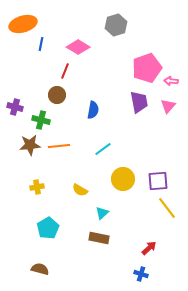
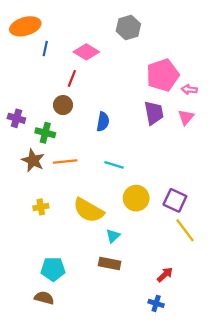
brown star: (30, 145) -> (33, 160), turned 30
cyan line: (103, 149) -> (114, 165), turned 54
purple square: (158, 181) -> (175, 200), turned 30
yellow semicircle: (80, 190) -> (88, 210), size x1.8
cyan pentagon: (48, 228) -> (53, 269), moved, turned 30

